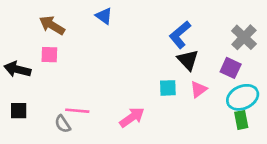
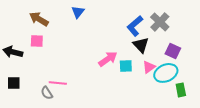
blue triangle: (104, 16) -> (78, 12), turned 32
gray cross: (244, 37) -> (160, 22), moved
cyan ellipse: (243, 97) -> (166, 73), moved
pink arrow: (132, 117) -> (108, 59), moved

